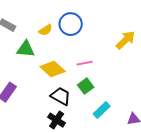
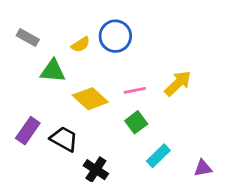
yellow arrow: (126, 40) -> (178, 83), moved
black trapezoid: (61, 96) -> (64, 139), moved

